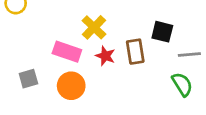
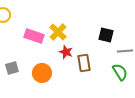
pink rectangle: (67, 52) -> (34, 36), moved
brown rectangle: (135, 52) -> (84, 63), moved

